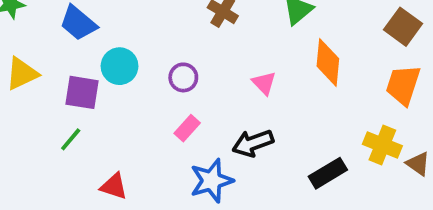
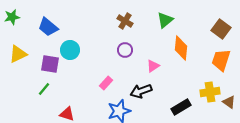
purple circle: (183, 77) -> (125, 50), moved
pink triangle: (264, 83) -> (153, 66), moved, turned 40
yellow cross: (382, 145) -> (210, 92), turned -30

